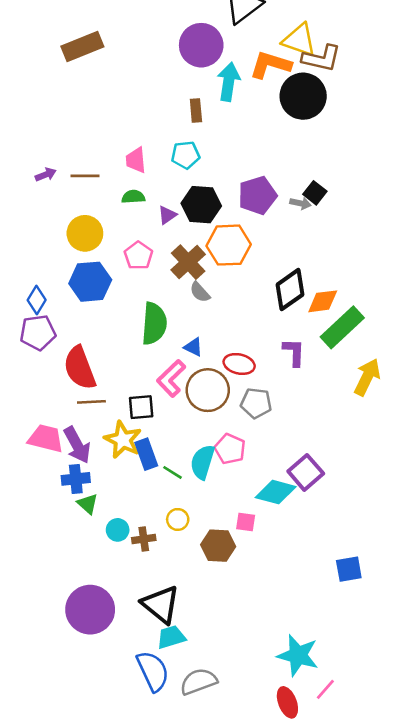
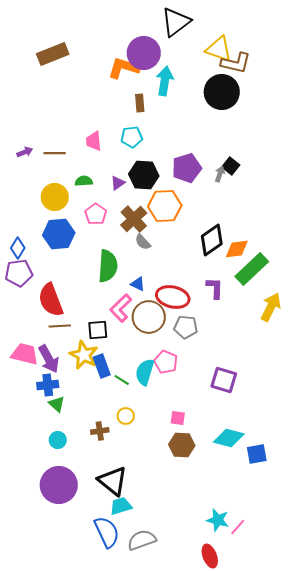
orange L-shape: (270, 65) -> (124, 68), moved
green semicircle: (133, 197) -> (84, 181), moved
gray arrow: (300, 203) -> (220, 174), turned -84
red ellipse: (239, 364) -> (173, 297), size x1.4
purple square: (306, 472) -> (224, 380), turned -32
cyan diamond: (276, 492) -> (229, 438), moved
cyan circle: (118, 530) -> (58, 440), moved
brown hexagon: (218, 546) -> (182, 445), moved
cyan star: (298, 655) -> (218, 520), size x0.7
pink line: (325, 689) -> (238, 527), moved

